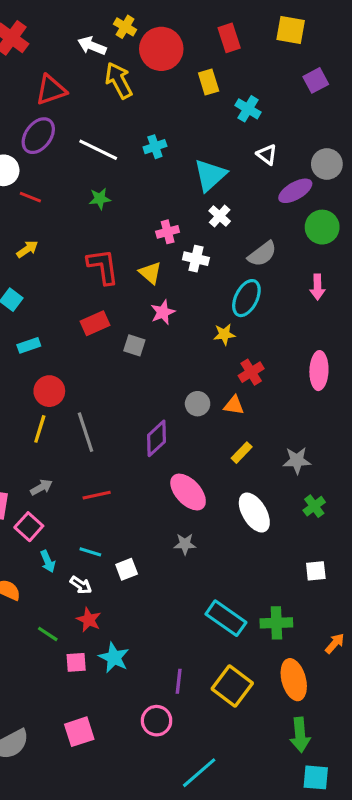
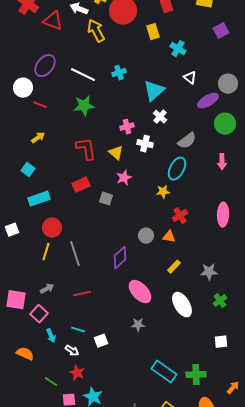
red triangle: (51, 90) -> (53, 21), moved, turned 40
green star: (100, 199) -> (84, 106), size x1.5
cyan rectangle: (29, 345) -> (39, 199), size x1.5

